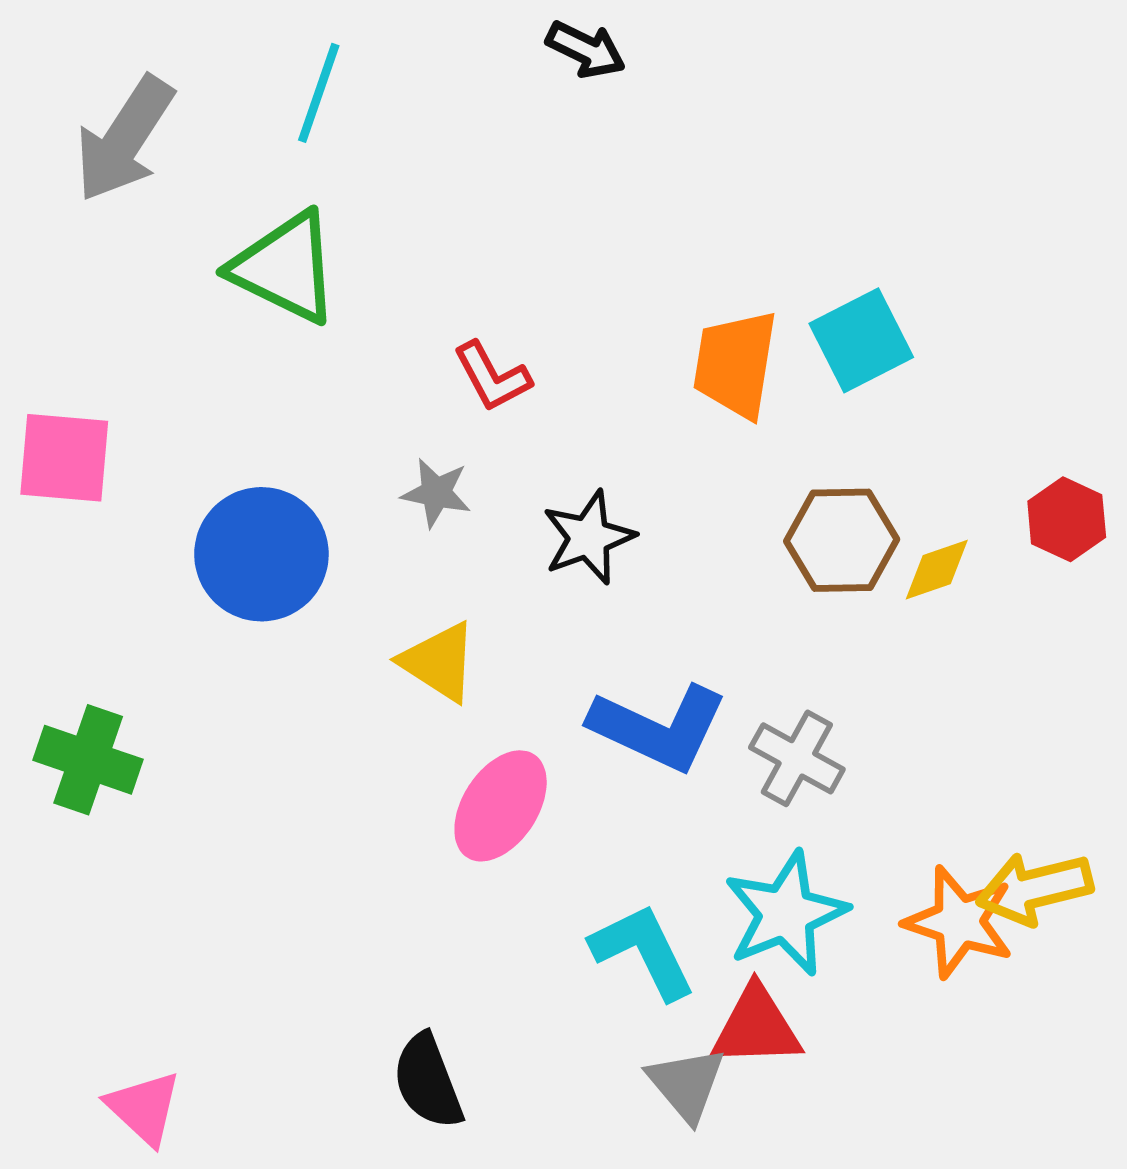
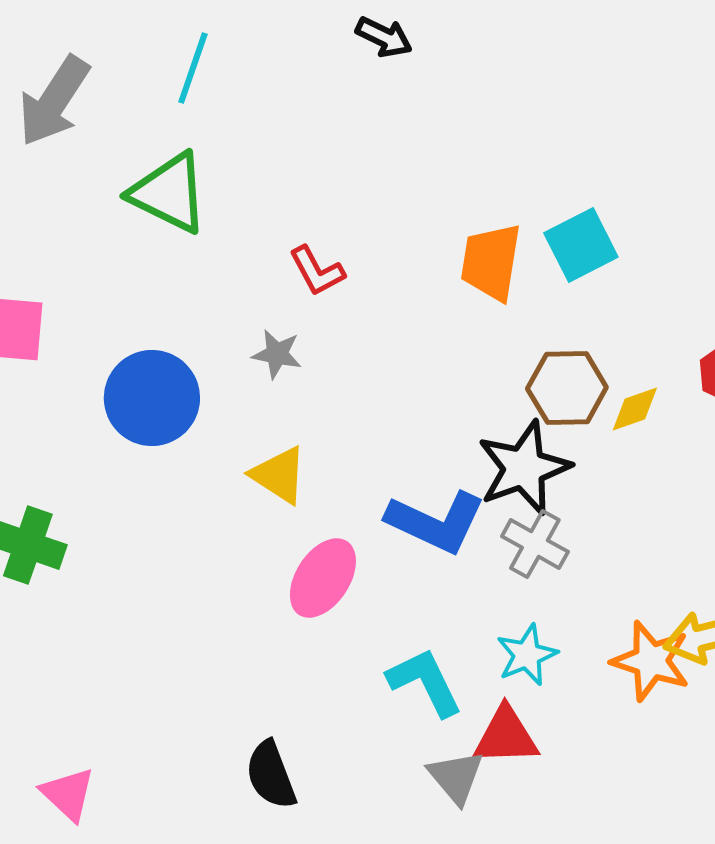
black star: (589, 537) -> (524, 468), moved, size x1.4
cyan star: (786, 914) -> (527, 655), size x0.7

